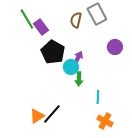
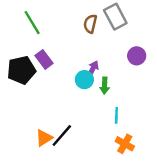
purple rectangle: (41, 27) -> (44, 59), moved
black pentagon: (53, 52) -> (21, 70), moved, turned 30
green arrow: (79, 79) -> (105, 86), moved

